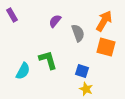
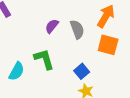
purple semicircle: (55, 21) -> (52, 26), moved
blue square: (82, 71) -> (82, 71), turned 32

